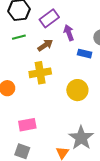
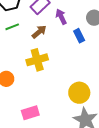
blue rectangle: (85, 54) -> (79, 36), turned 56
yellow circle: (77, 90) -> (79, 93), moved

